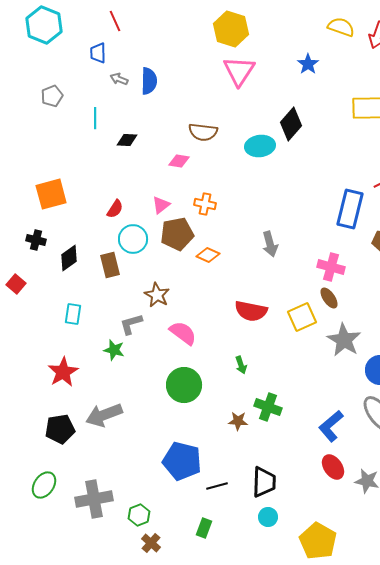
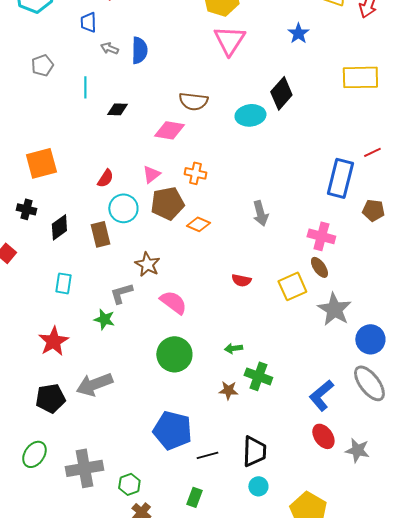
pink diamond: (179, 161) -> (169, 130), size x1.4
red semicircle: (251, 311) -> (241, 280), size x0.6
green arrow: (241, 365) -> (233, 348), moved, turned 102

